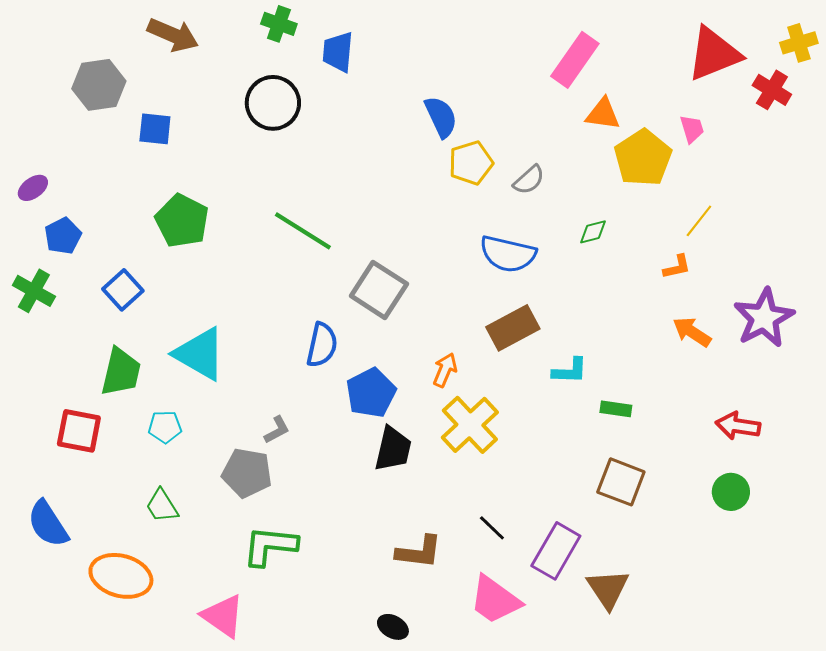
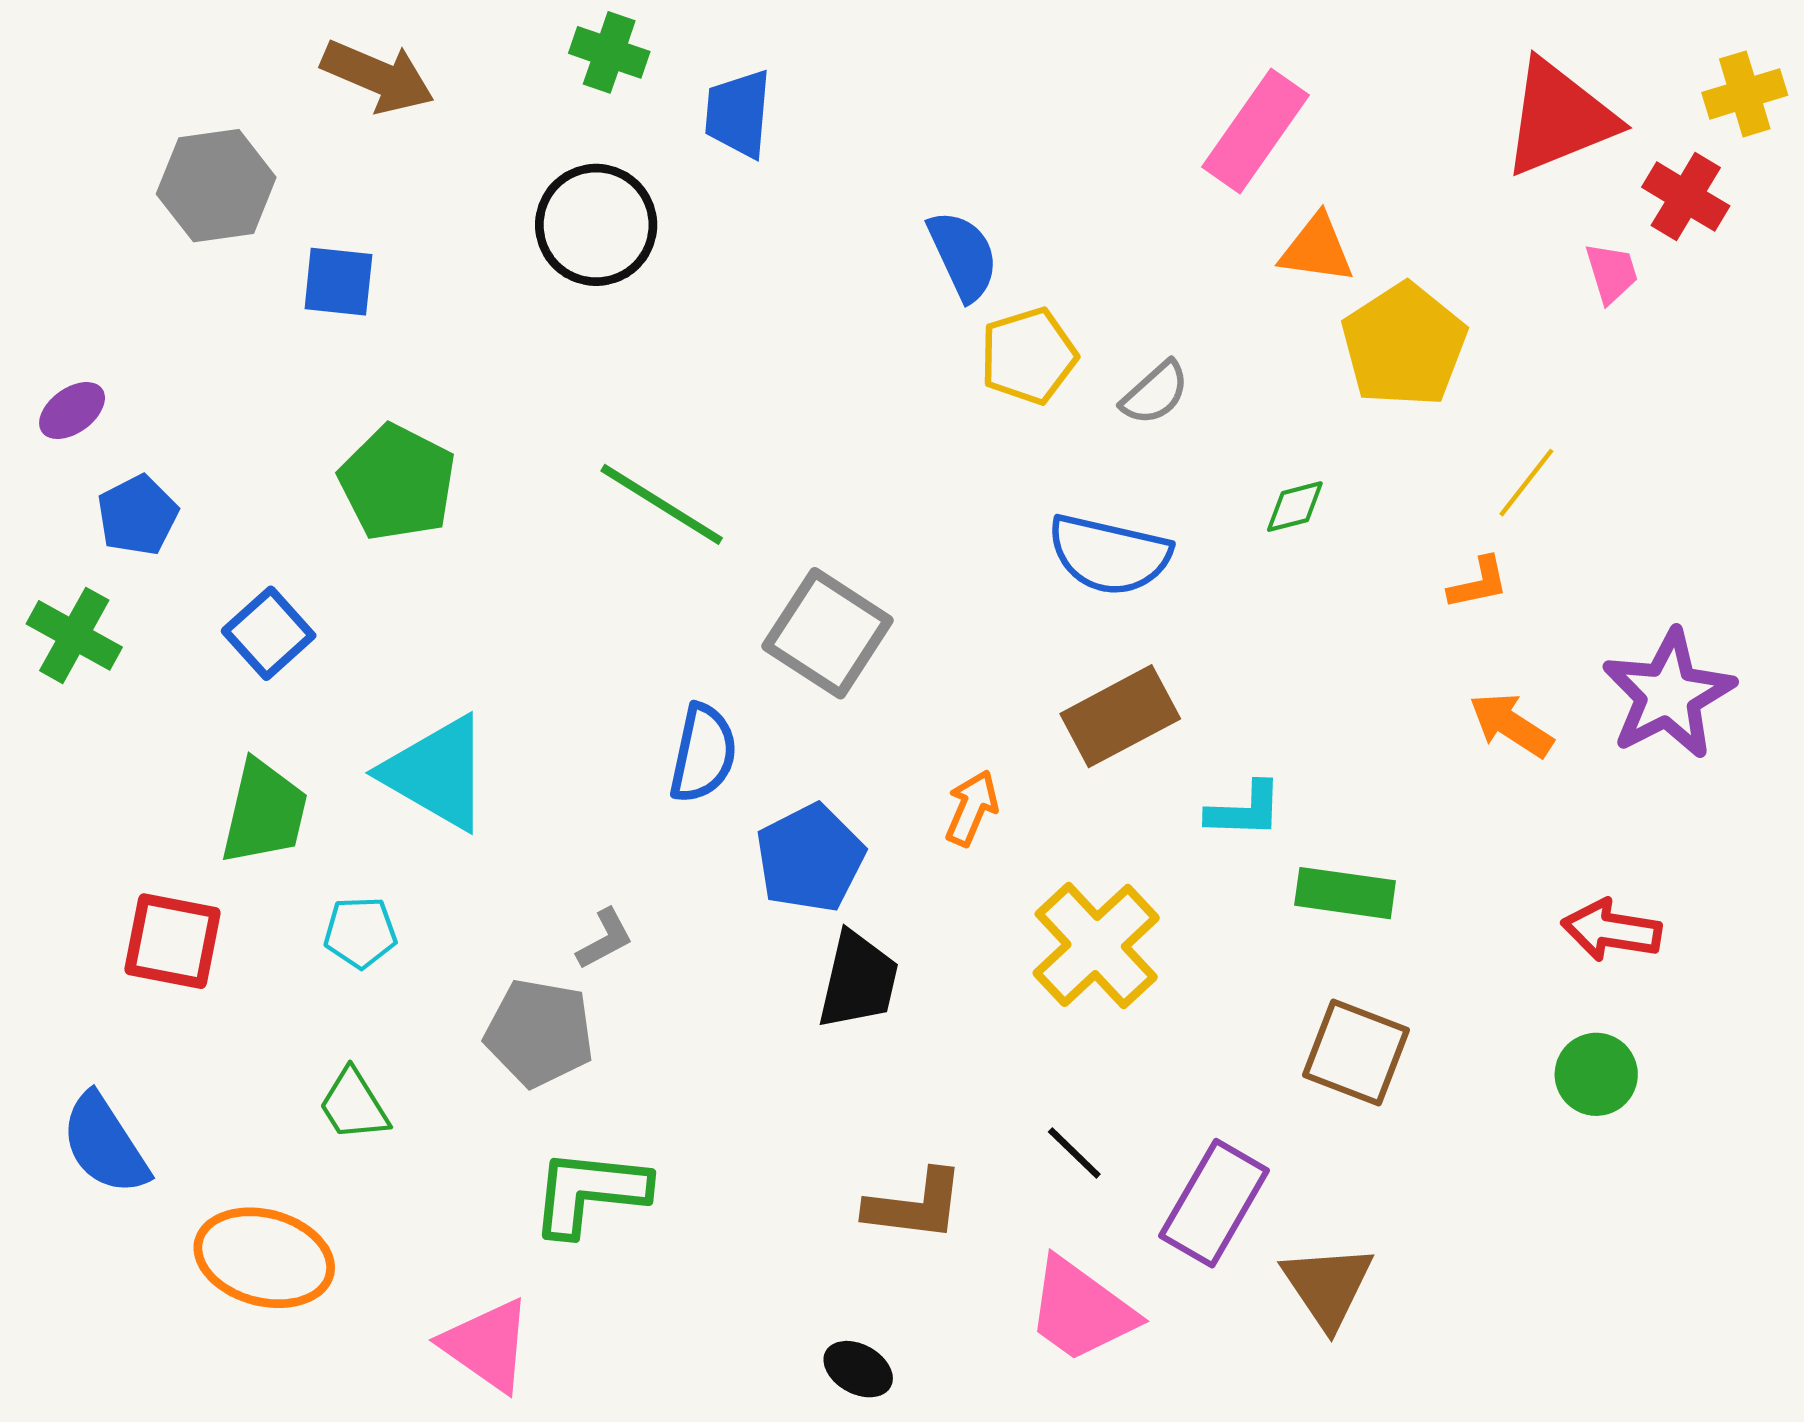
pink trapezoid: (692, 129) -> (1611, 273), moved
green rectangle: (616, 409) -> (1345, 893), size x1.4
yellow cross: (470, 425) -> (1096, 945), moved

